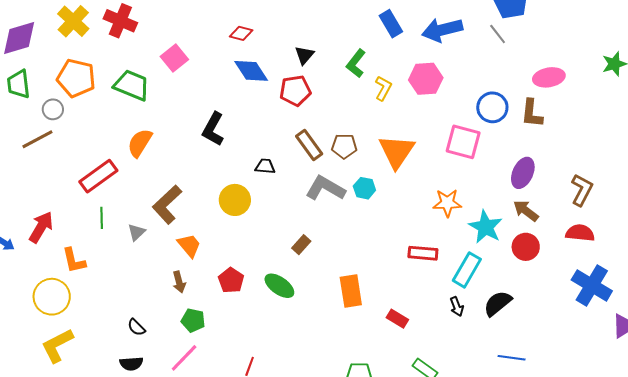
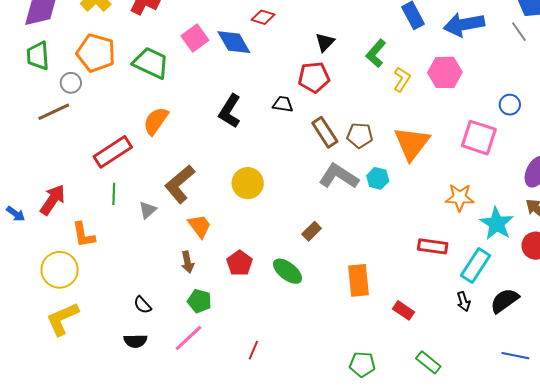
blue diamond: (251, 71) -> (234, 42), moved
blue circle: (492, 107) -> (510, 105), size x0.7
black trapezoid: (265, 166) -> (283, 104), moved

